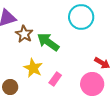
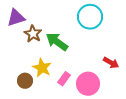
pink circle: (92, 84) -> (88, 84), moved
brown circle: (10, 87) -> (25, 81), moved

